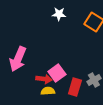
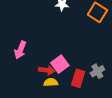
pink arrow: (18, 59) -> (20, 50), size x0.7

